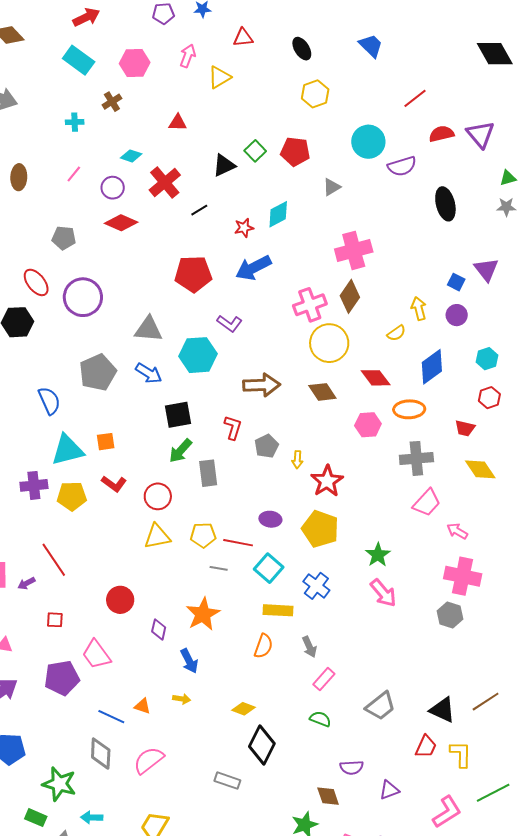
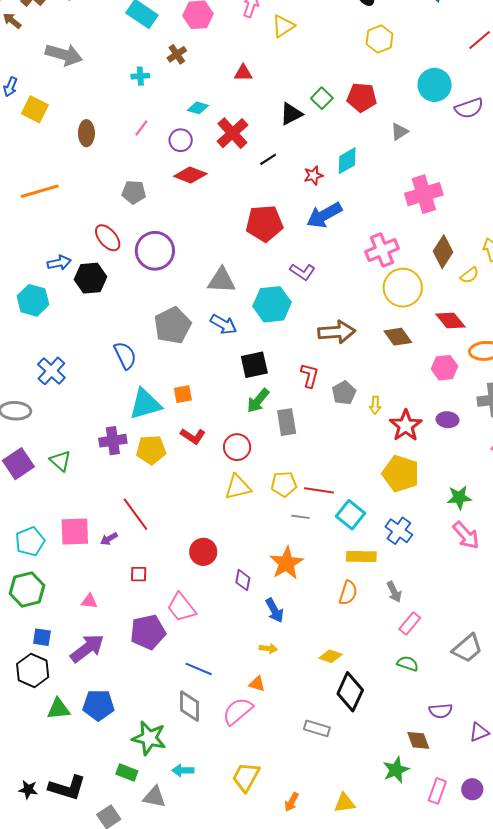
brown diamond: (350, 296) -> (443, 252), moved
purple ellipse: (270, 519) -> (448, 420), moved
green star: (378, 555) -> (459, 497), turned 30
orange triangle: (142, 706) -> (257, 684), moved

